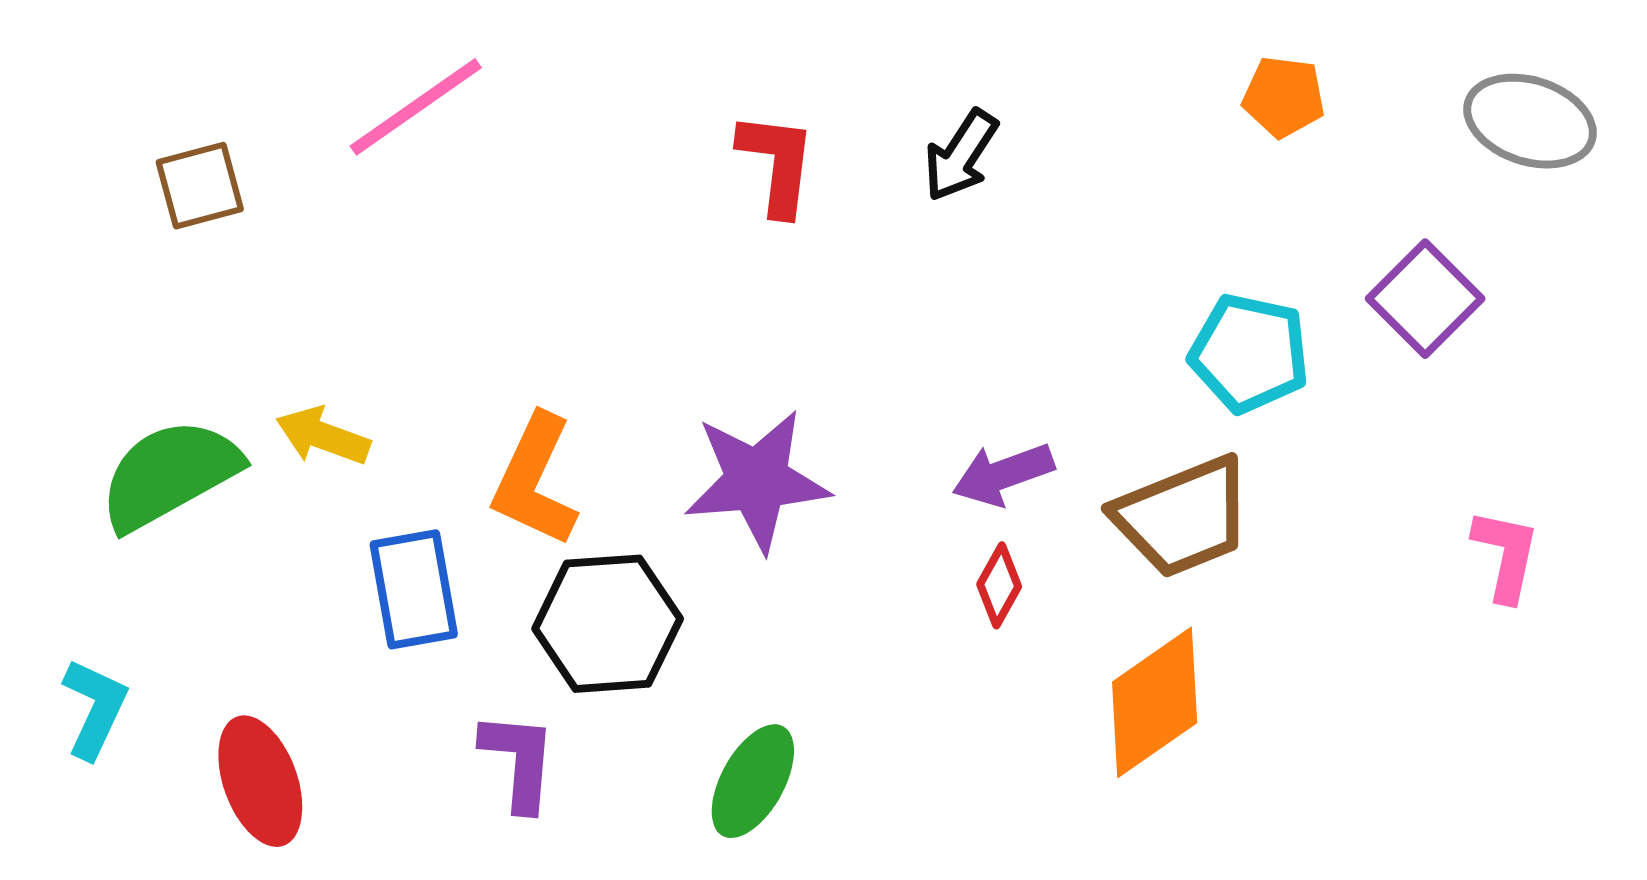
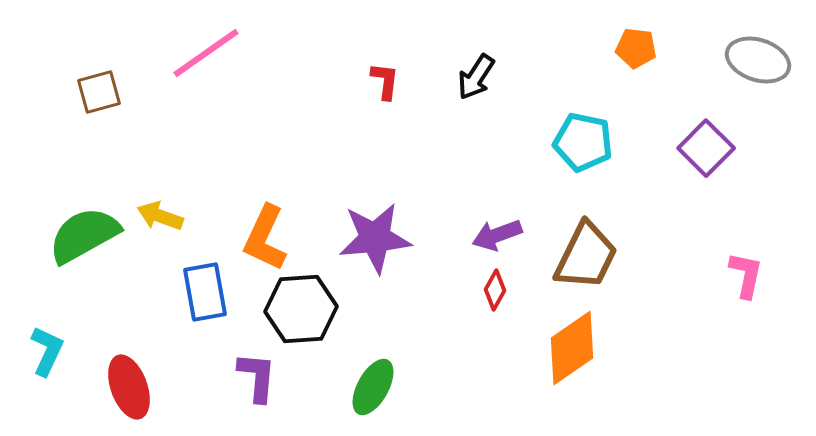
red L-shape: (777, 163) -> (385, 81), size x0.7
cyan pentagon: (1249, 353) -> (583, 142), moved
brown trapezoid: (1183, 517) -> (586, 256), turned -42

